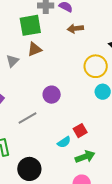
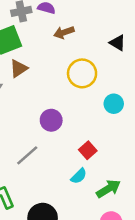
yellow circle: (96, 66) -> (82, 73), moved
red square: (80, 131) -> (88, 150), moved

